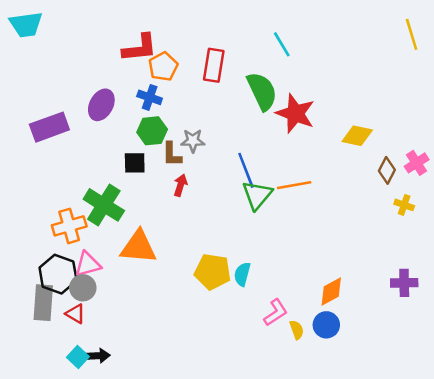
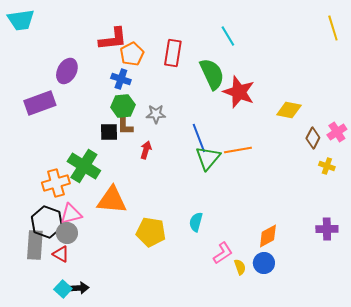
purple ellipse: (101, 105) -> (67, 71), moved
brown L-shape: (172, 154) -> (125, 125), moved
yellow pentagon: (213, 272) -> (151, 232), moved

